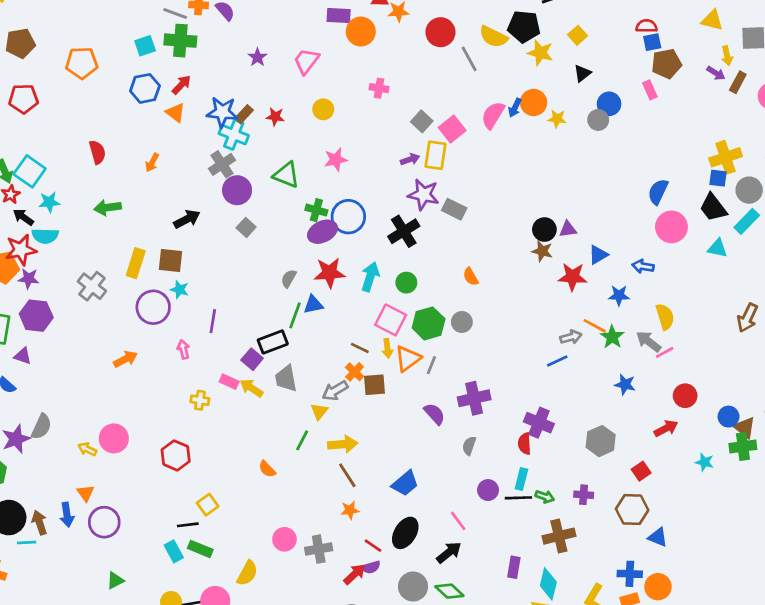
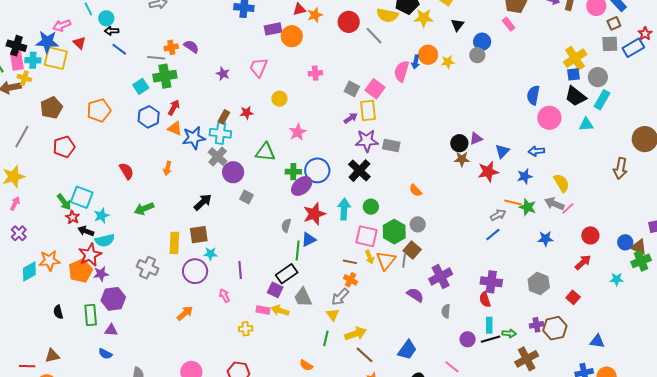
blue star: (222, 112) -> (194, 138), moved
brown square: (374, 385) -> (412, 250), moved, turned -30
brown hexagon: (632, 510) -> (555, 328), moved

